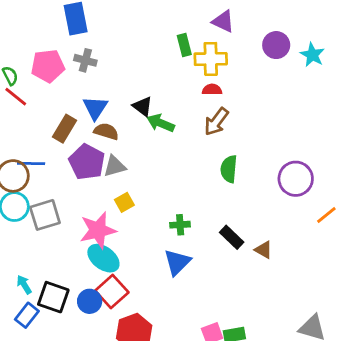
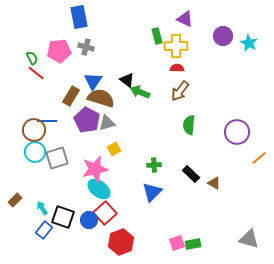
brown semicircle: (106, 131) -> (101, 98), size x1.5

